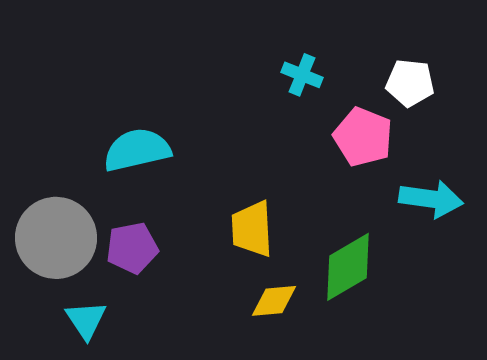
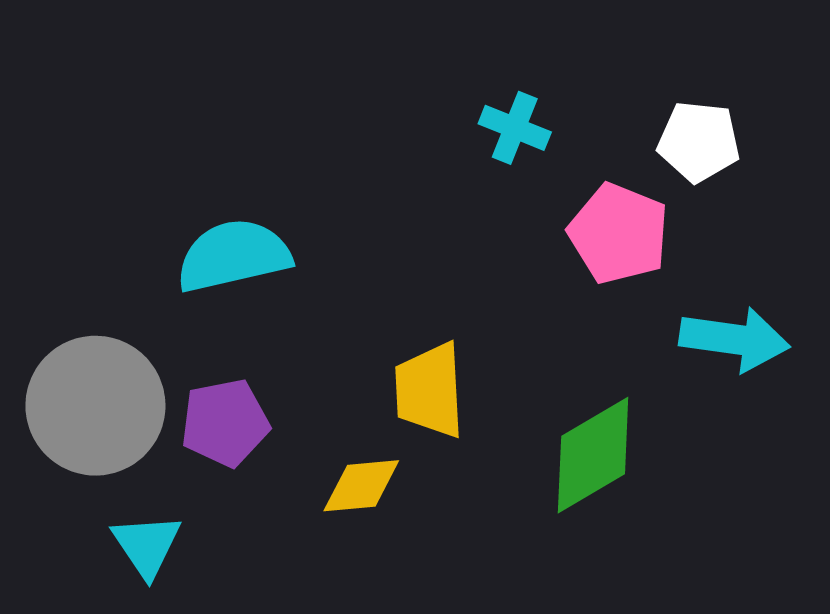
yellow diamond: (274, 301) -> (361, 486), moved

